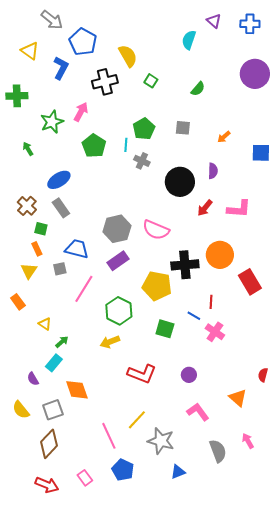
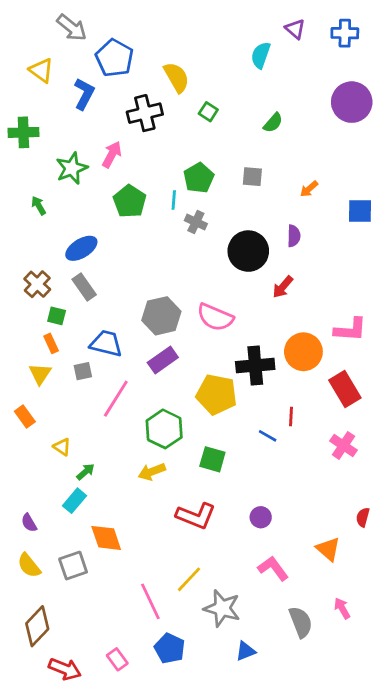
pink L-shape: (239, 209) -> (350, 330), moved
green square: (165, 329) -> (212, 459), moved
pink cross: (215, 332) -> (343, 446), moved
purple semicircle: (33, 379) -> (29, 523), moved
brown diamond: (49, 444) -> (37, 626), moved

